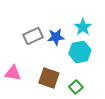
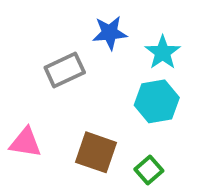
blue star: (56, 37) -> (110, 33), moved

